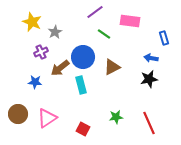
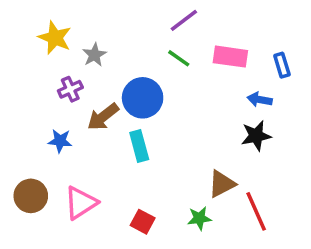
purple line: (95, 12) -> (184, 20), moved
pink rectangle: (130, 21) -> (230, 57), moved
brown triangle: (112, 67) -> (222, 184), moved
green star: (116, 117) -> (199, 218), moved

